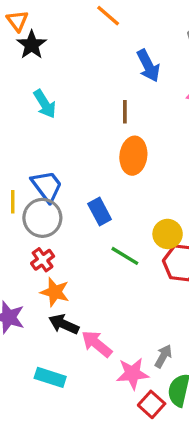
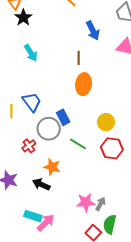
gray circle: (42, 218) -> (49, 129), moved
yellow circle: (168, 234) -> (106, 122), moved
orange star: (55, 292) -> (52, 167), moved
pink arrow: (97, 344) -> (46, 223), moved, turned 96
pink star: (132, 374) -> (86, 202), moved

